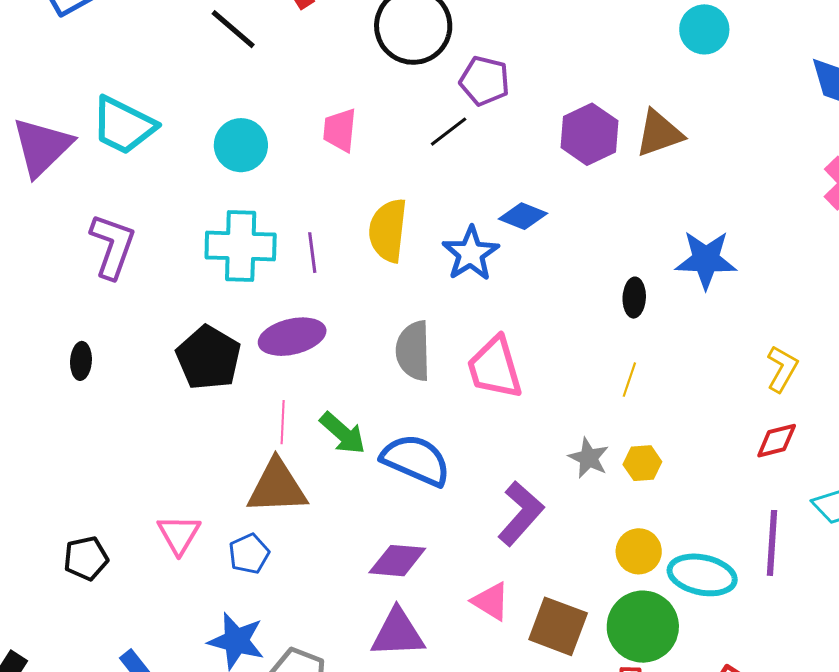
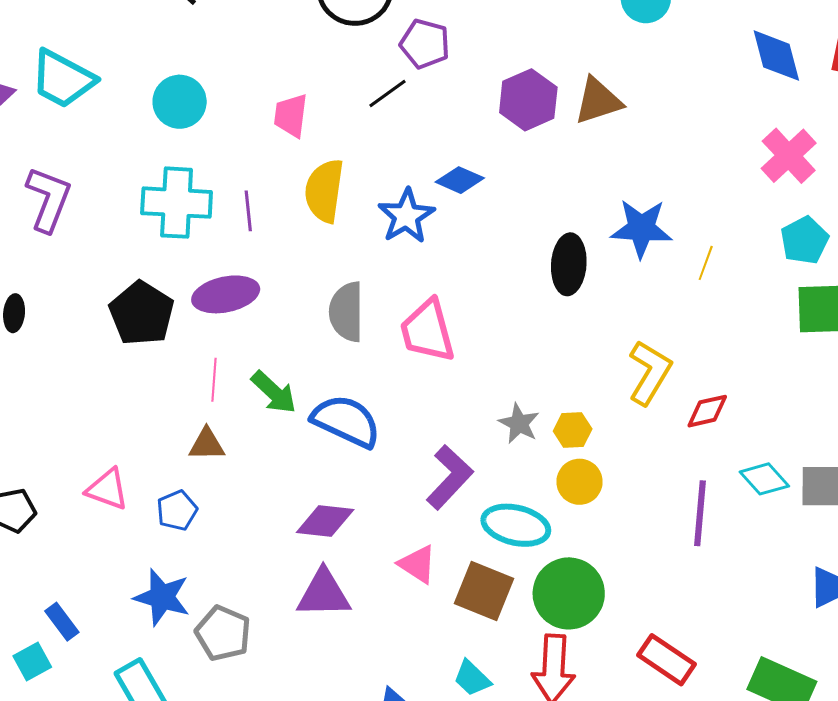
pink trapezoid: (340, 130) -> (291, 115), moved
black ellipse: (634, 298) -> (569, 264), size x1.5
yellow L-shape: (782, 369) -> (650, 372), moved, size x1.4
yellow line: (629, 380) -> (706, 263), moved
brown triangle: (277, 487) -> (207, 444), size x0.6
pink triangle: (179, 534) -> (107, 489), turned -42
yellow circle: (639, 551) -> (580, 482), moved
cyan ellipse: (702, 575) -> (516, 525), moved

